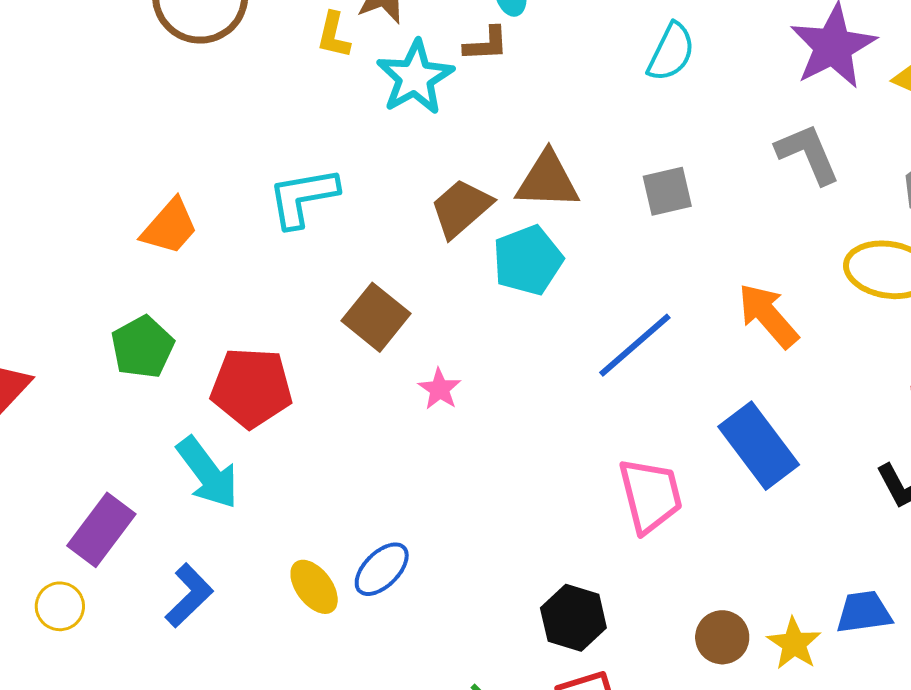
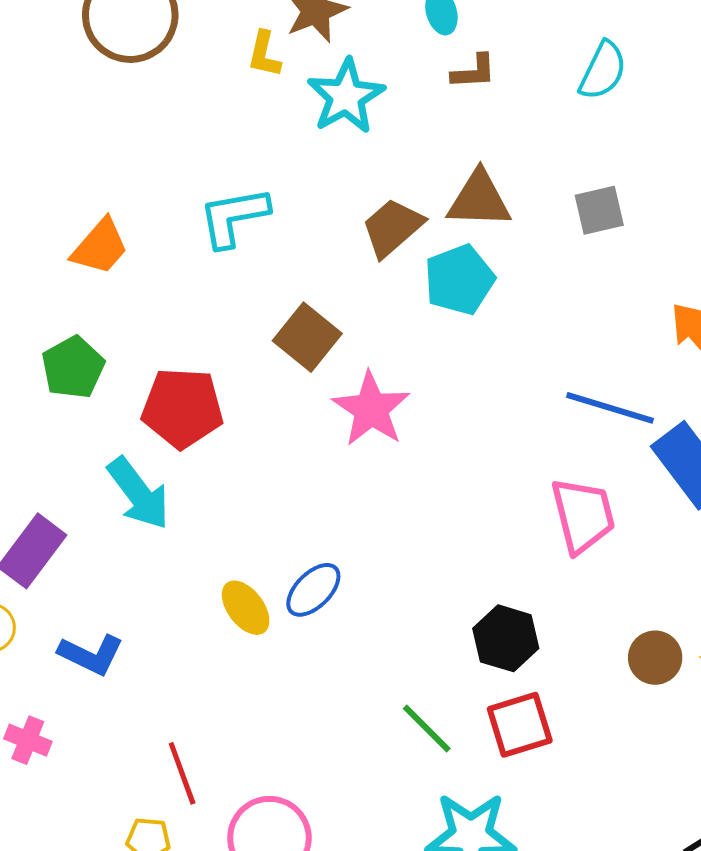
brown L-shape: (486, 44) -> (474, 72), moved
blue line: (635, 345) -> (610, 408), moved, turned 58
pink star: (440, 389) -> (371, 409), size x1.8
blue L-shape: (189, 595) -> (91, 655), moved, turned 70

